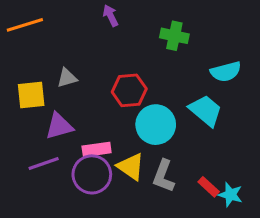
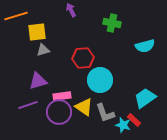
yellow square: (31, 95) -> (37, 32), moved
cyan trapezoid: (206, 111) -> (145, 98), moved, turned -75
gray L-shape: (163, 176) -> (105, 113), turned -40
cyan star: (230, 195) -> (123, 125), moved

